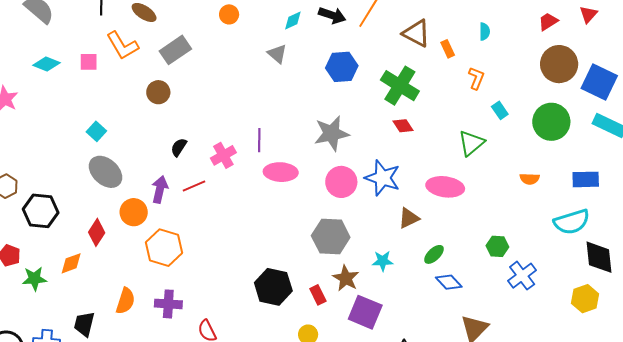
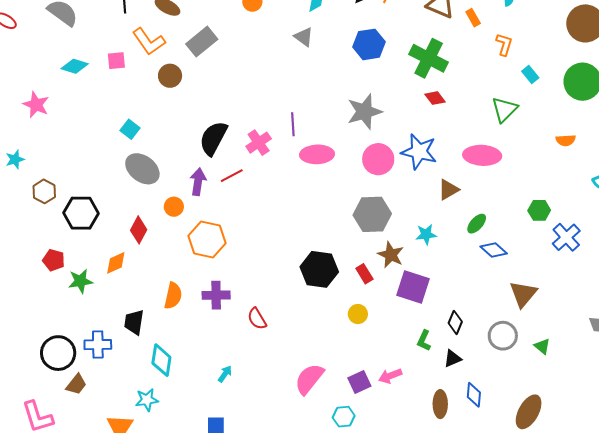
brown circle: (158, 92) -> (170, 76), moved
black semicircle: (179, 147) -> (213, 138), size x1.8
orange circle: (134, 212) -> (174, 207), size x0.7

